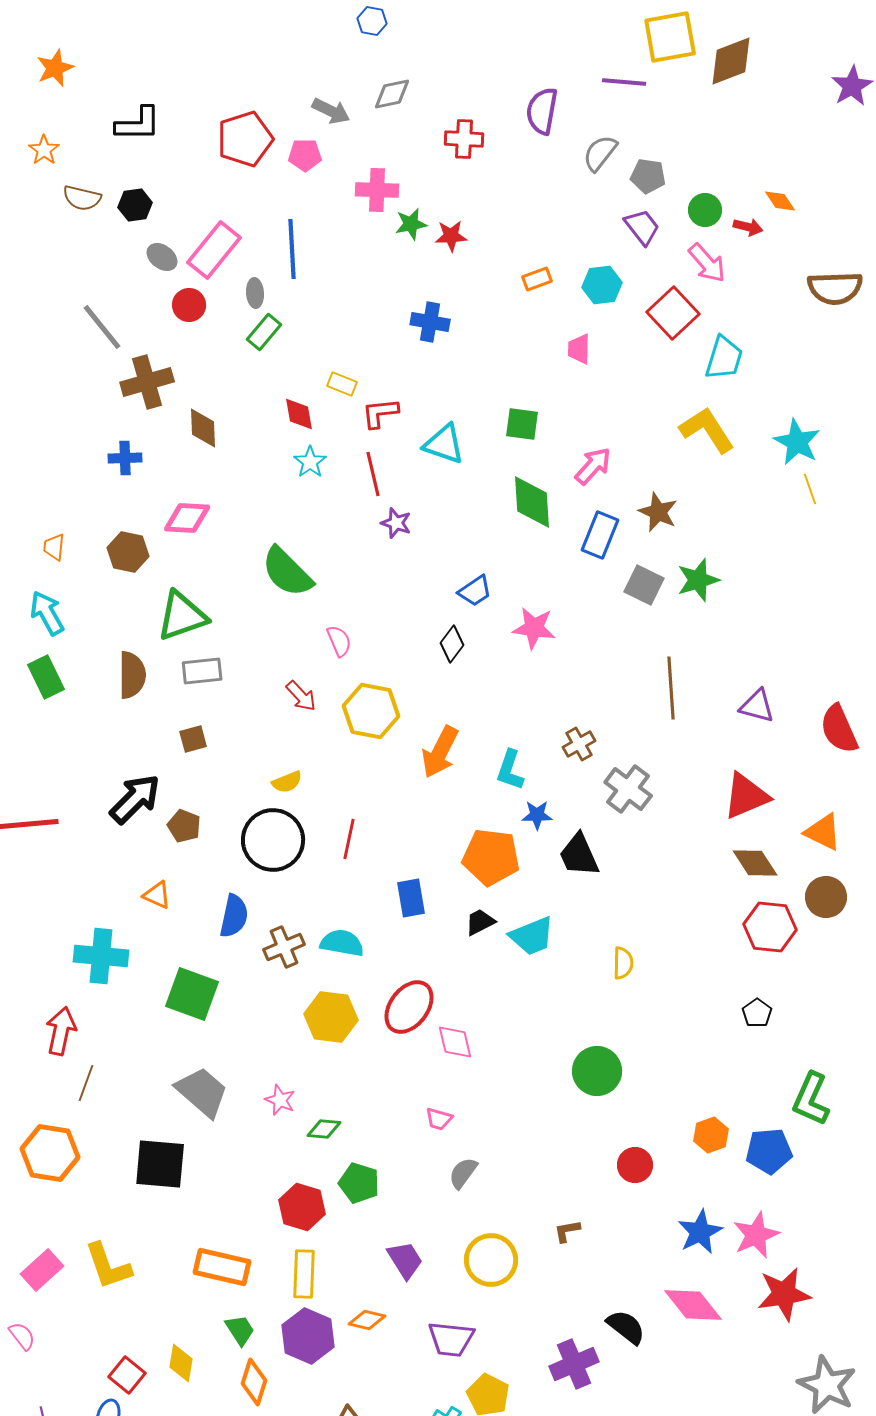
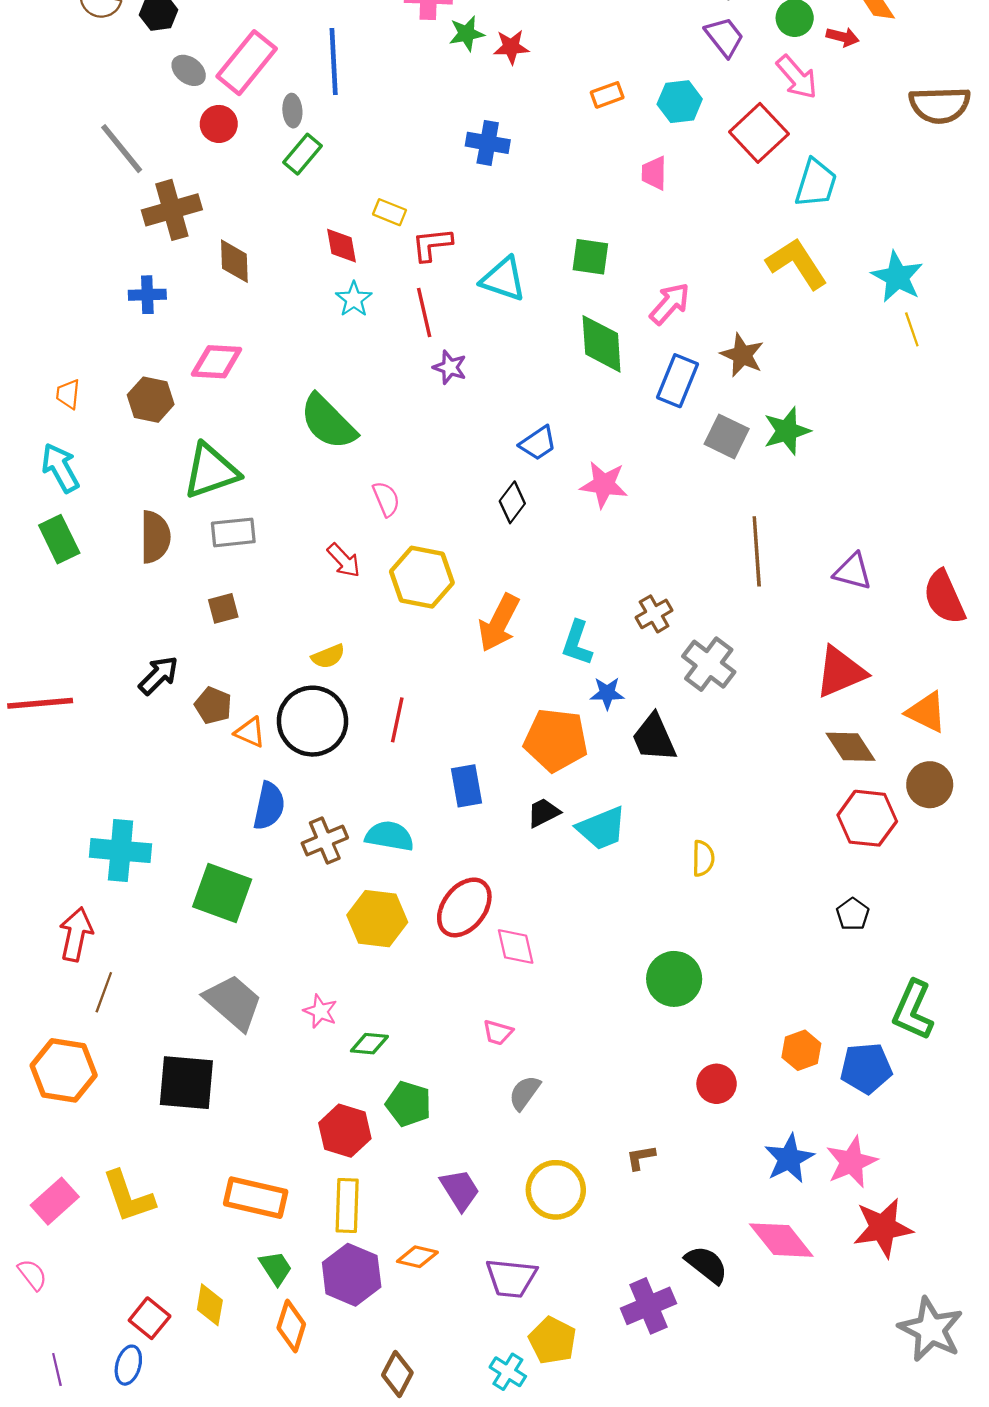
black arrow: (135, 799) -> (158, 675), size x0.7
orange triangle: (157, 895) -> (250, 732), moved

